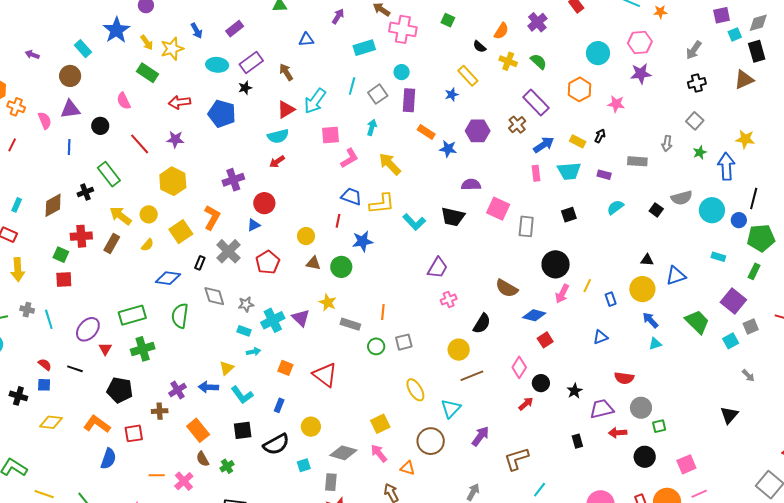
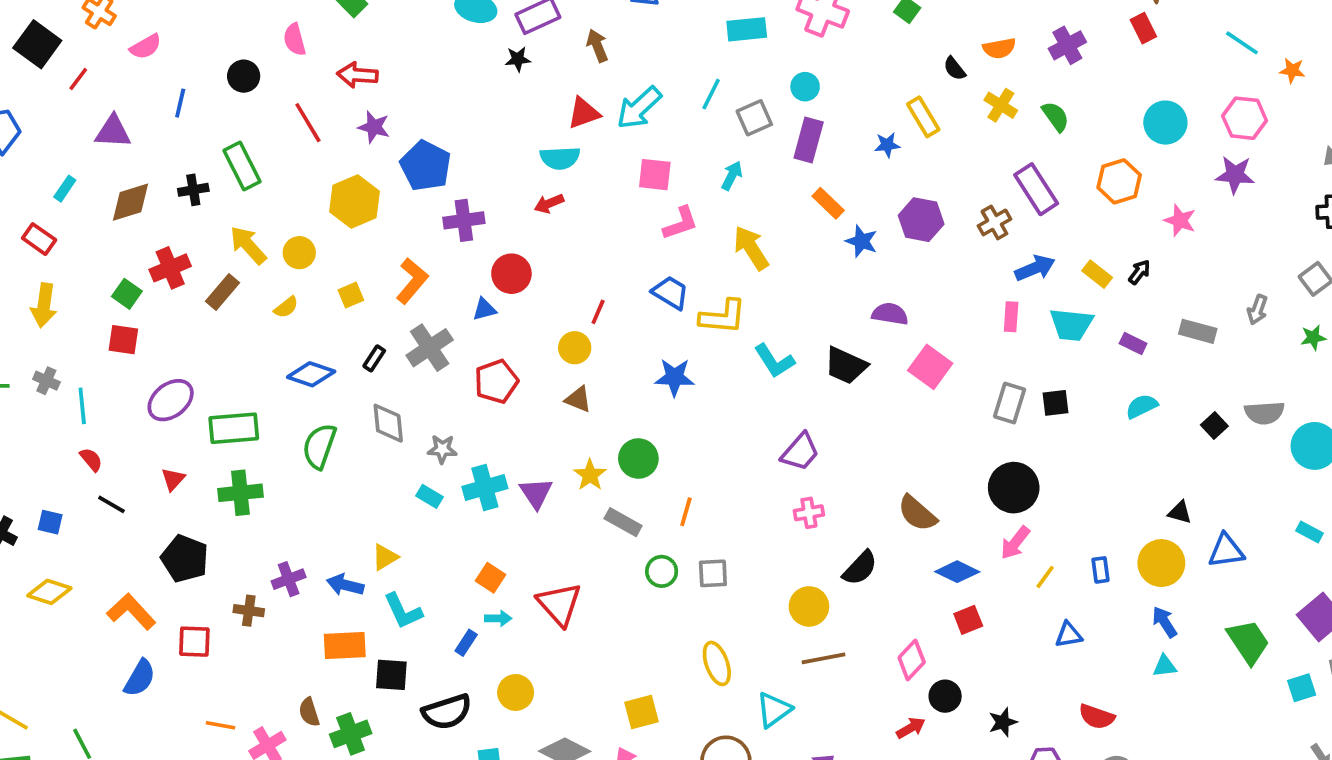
orange semicircle: (501, 31) -> (999, 48), turned 36
red arrow: (180, 102) -> (357, 75), moved
purple triangle: (70, 109) -> (113, 132), moved
blue pentagon: (222, 114) -> (426, 166), moved
pink semicircle: (45, 120) -> (146, 47), turned 72
red line: (338, 221) -> (598, 312), moved
gray rectangle: (526, 226) -> (1010, 403), moved
yellow square: (181, 232) -> (351, 295), size x0.6
red cross: (81, 236) -> (170, 268), turned -30
green circle: (341, 267) -> (638, 458), moved
yellow line: (587, 286) -> (1045, 577), moved
purple ellipse: (88, 329) -> (171, 400), moved
cyan arrow: (253, 352) -> (498, 618), moved
red semicircle: (45, 364) -> (91, 460), moved
orange rectangle: (198, 430) -> (345, 646), moved, turned -65
green cross: (227, 466) -> (351, 734), size x1.5

